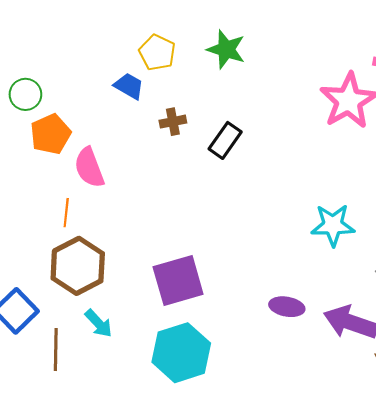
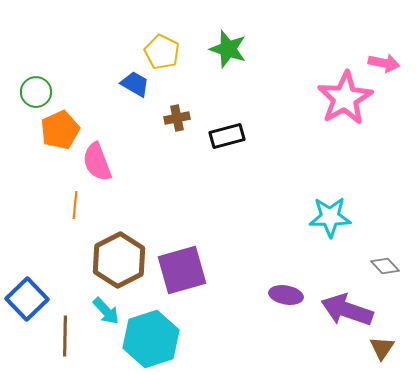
black rectangle: (225, 140) -> (227, 136), turned 40
brown hexagon: (78, 266) -> (119, 260), moved
cyan hexagon: (181, 353) -> (151, 339), moved

